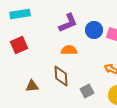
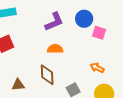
blue circle: (94, 30) -> (84, 19), moved

